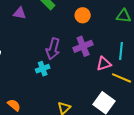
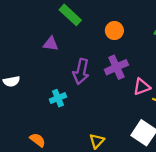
purple triangle: (20, 13) -> (51, 44), moved
cyan cross: (43, 69) -> (58, 98), moved

